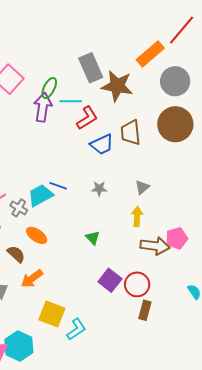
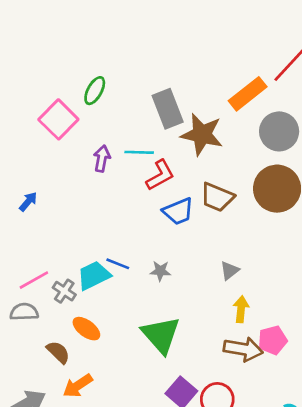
green ellipse: (49, 88) -> (95, 91), moved
purple arrow: (43, 107) -> (102, 159), size x0.7
brown trapezoid: (131, 133) -> (217, 197), turned -64
gray star: (99, 189) -> (160, 271), moved
yellow arrow: (137, 216) -> (241, 309), moved
green triangle: (93, 238) -> (161, 335), size x2.0

